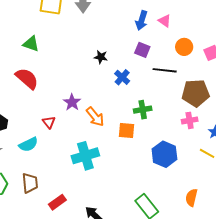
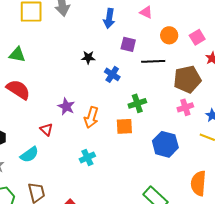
blue arrow: (142, 20) -> (109, 18), moved
orange arrow: (95, 117) -> (91, 117), turned 65
cyan cross: (85, 156) -> (87, 157), size x0.6
orange semicircle: (191, 198) -> (198, 183), size x1.4

